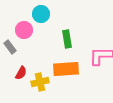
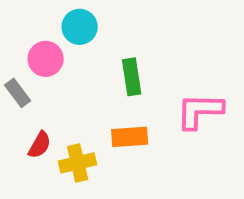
orange rectangle: (66, 69) -> (130, 137), size x0.7

